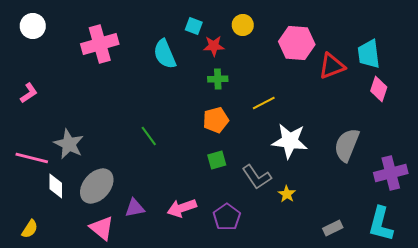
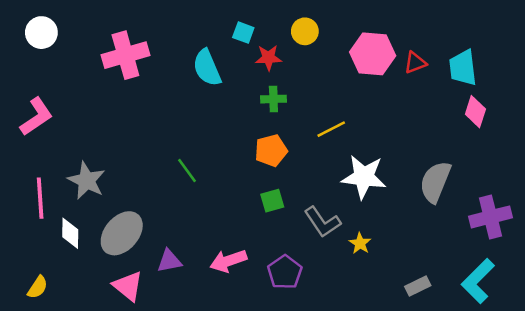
red triangle: (332, 66) -> (415, 63), moved, size x0.7
pink L-shape: (29, 93) -> (36, 117), size x1.5
pink line: (32, 158) -> (40, 198), turned 72
cyan L-shape: (381, 224) -> (478, 281), turned 30

